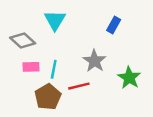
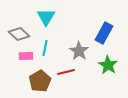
blue rectangle: (114, 25) -> (104, 33), moved, size x1.5
cyan line: (54, 69) -> (45, 48), moved

